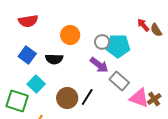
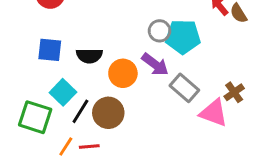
orange circle: (70, 35) -> (123, 73), moved
blue square: (27, 55) -> (50, 50), turned -30
black line: (87, 97) -> (80, 111), moved
brown cross: (154, 99) -> (234, 92), moved

